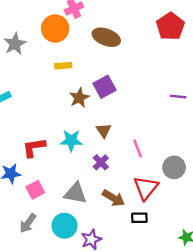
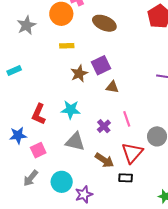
brown triangle: (104, 130) -> (112, 87), moved, turned -48
red L-shape: (34, 147) -> (39, 114), turned -60
purple cross: (101, 162) -> (104, 126), moved
gray triangle: (76, 193) -> (75, 142), moved

